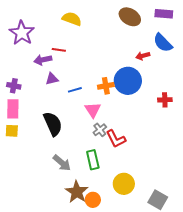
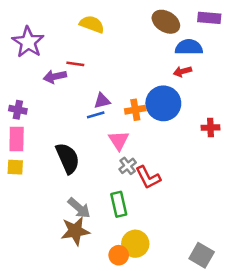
blue semicircle: (163, 43) -> (189, 47), moved, turned 135
purple triangle: (52, 79) -> (102, 101), moved
yellow circle: (124, 184) -> (135, 244), moved
brown star: (77, 192) -> (75, 231), moved, turned 30

